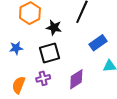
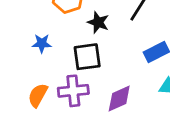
purple cross: (43, 78) -> (73, 91), size x1.5

